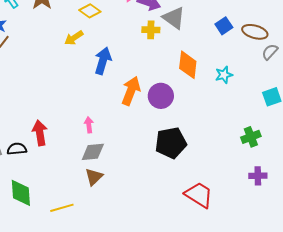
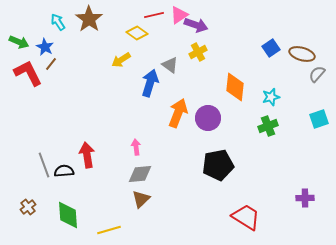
gray triangle: (174, 18) -> (170, 65), moved, size x0.7
yellow cross: (151, 30) -> (198, 52), turned -30
green cross: (251, 137) -> (268, 126), moved

